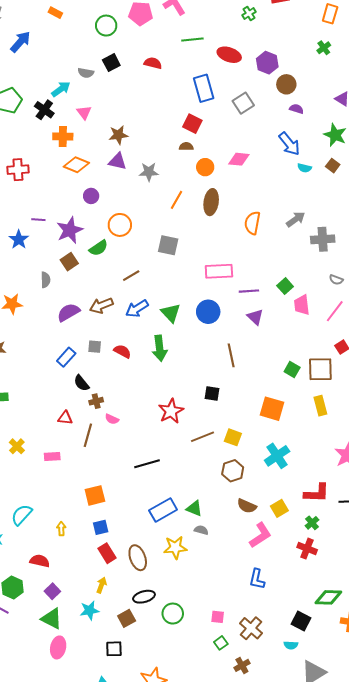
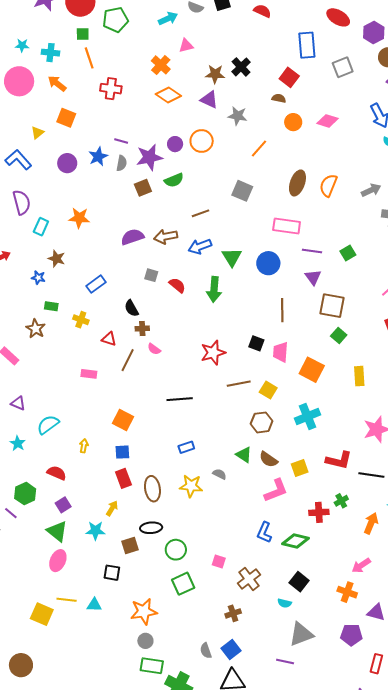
black cross: (44, 110) -> (241, 67), moved
pink triangle: (84, 112) -> (186, 46), turned 42
orange cross: (63, 137) -> (161, 65), turned 30
purple circle: (91, 196) -> (175, 144), moved
brown ellipse: (211, 202) -> (297, 183), moved
orange circle: (120, 225) -> (202, 141), moved
gray semicircle: (45, 280) -> (122, 163), moved
pink trapezoid: (302, 305) -> (280, 352), moved
blue rectangle: (66, 357) -> (96, 284), moved
brown square: (320, 369) -> (332, 306), moved
yellow cross: (17, 446) -> (81, 320), moved, turned -35
orange square: (95, 495) -> (123, 420), turned 30
green triangle: (194, 508) -> (244, 455), moved
blue rectangle: (163, 510) -> (186, 447), size x0.6
green cross: (312, 523) -> (341, 501), moved
red cross: (307, 549) -> (319, 512), turned -36
green diamond: (328, 597) -> (296, 541), moved
green square: (221, 643) -> (183, 584), moved, size x1.6

